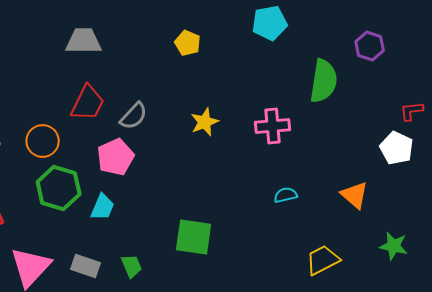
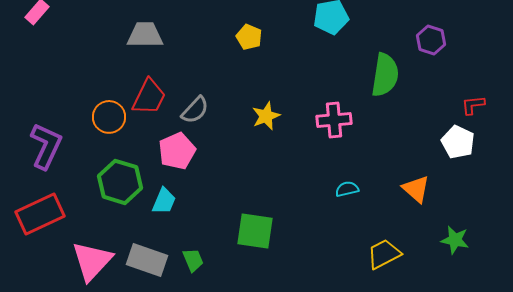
orange circle: (43, 141) -> (109, 117), moved
gray rectangle: (86, 266) -> (147, 260), size x1.4

